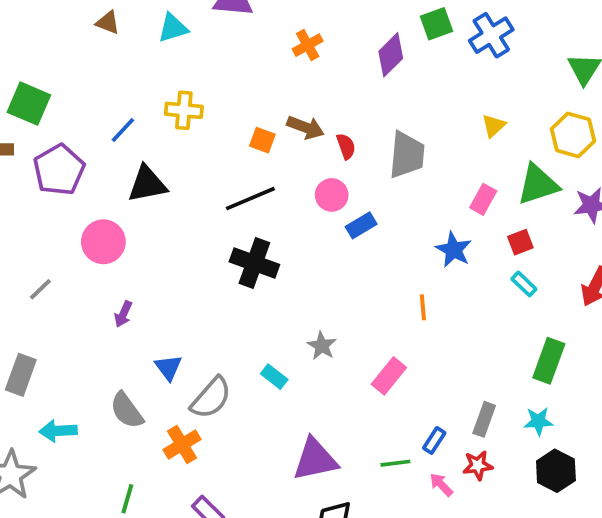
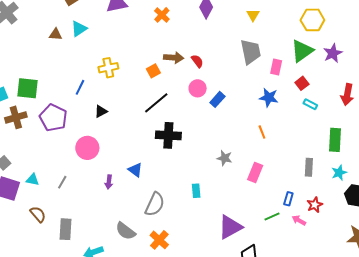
cyan triangle: (173, 28) -> (79, 29), moved
yellow triangle: (494, 126) -> (253, 15), moved
orange square: (262, 140) -> (153, 71), turned -32
gray trapezoid: (407, 155) -> (251, 52), moved
black triangle: (147, 184) -> (101, 111), size x0.6
gray star: (322, 346) -> (224, 158), moved
blue triangle: (168, 367) -> (135, 170), moved
cyan rectangle: (274, 377) -> (196, 191), turned 64
gray semicircle: (211, 398) -> (155, 204), moved
gray rectangle: (484, 419) -> (309, 167), moved

